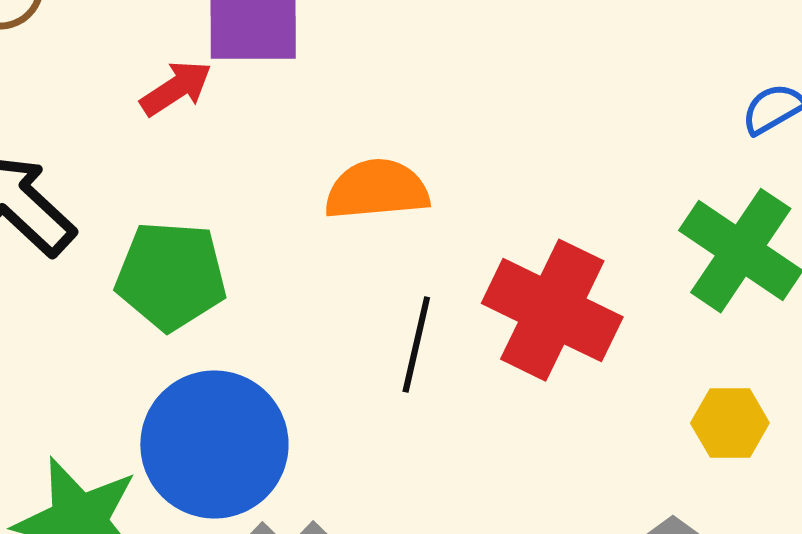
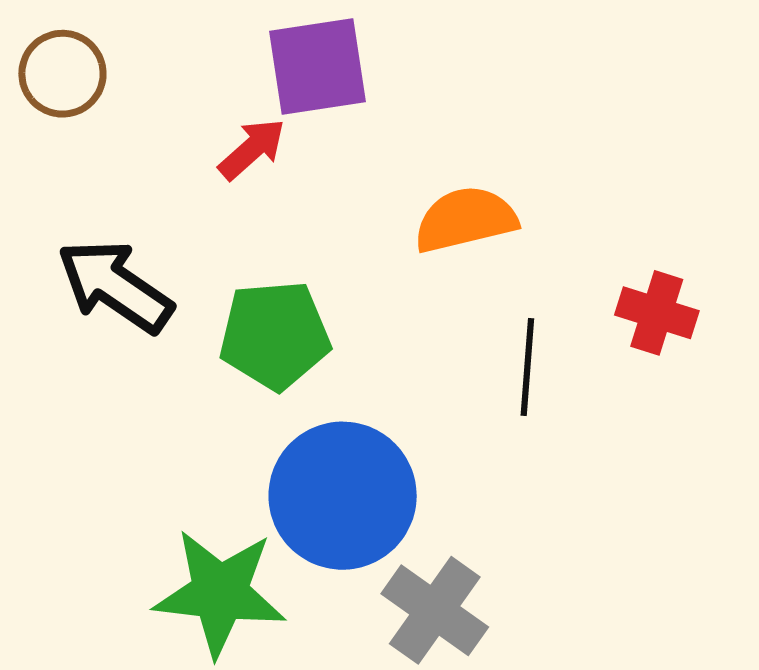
red cross: (552, 310) -> (657, 313), size x0.6

